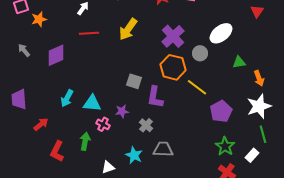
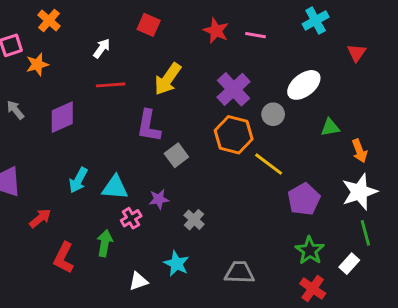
gray square: (134, 81) -> (176, 155), turned 35
purple L-shape: (155, 97) -> (149, 126), moved
pink cross: (103, 124) -> (131, 218), turned 32
gray trapezoid: (163, 149) -> (239, 272), moved

